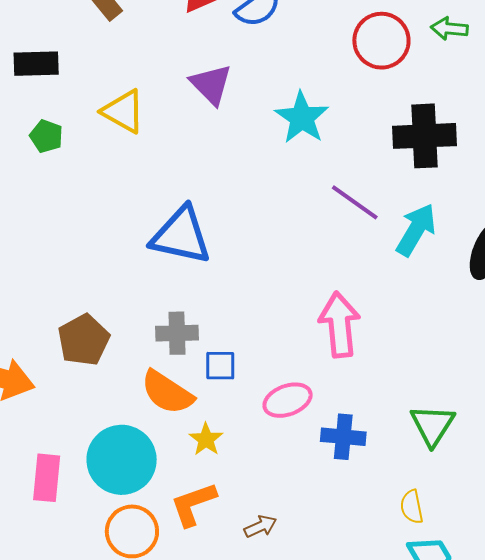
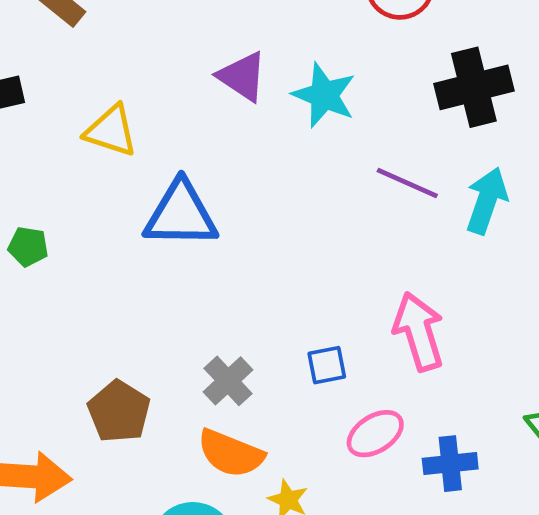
purple triangle: (211, 84) -> (242, 76), moved
green pentagon: (46, 136) -> (28, 247), moved
blue triangle: (181, 236) -> (181, 214), moved
gray cross: (177, 333) -> (228, 381), turned -30
blue square: (220, 366) -> (327, 365), moved

